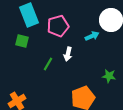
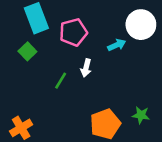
green square: (22, 41) -> (27, 51), turned 32
green star: (109, 76) -> (141, 115), moved

